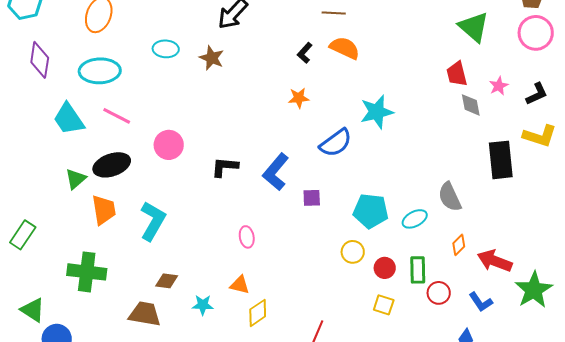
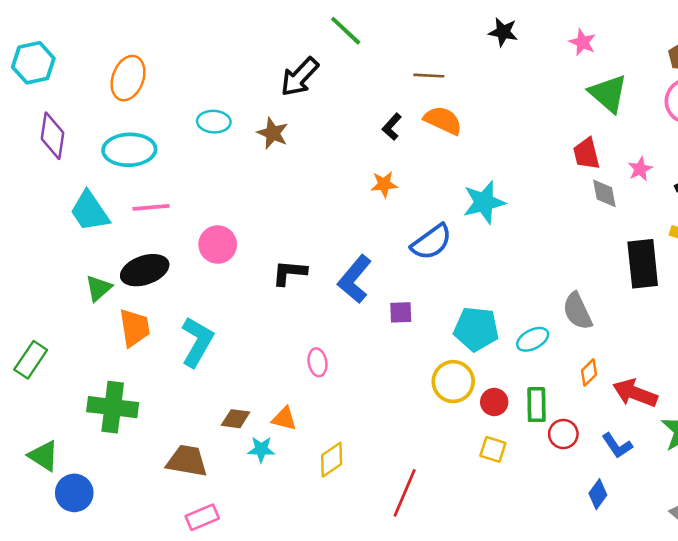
pink line: (117, 116) -> (151, 207), turned -32
yellow circle: (353, 252) -> (453, 382), size x1.4
brown diamond: (167, 281) -> (236, 419), moved
orange triangle: (240, 285) -> (284, 419), moved

